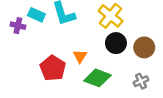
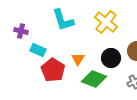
cyan rectangle: (36, 15) -> (38, 50), moved
black circle: (116, 43) -> (111, 58), moved

